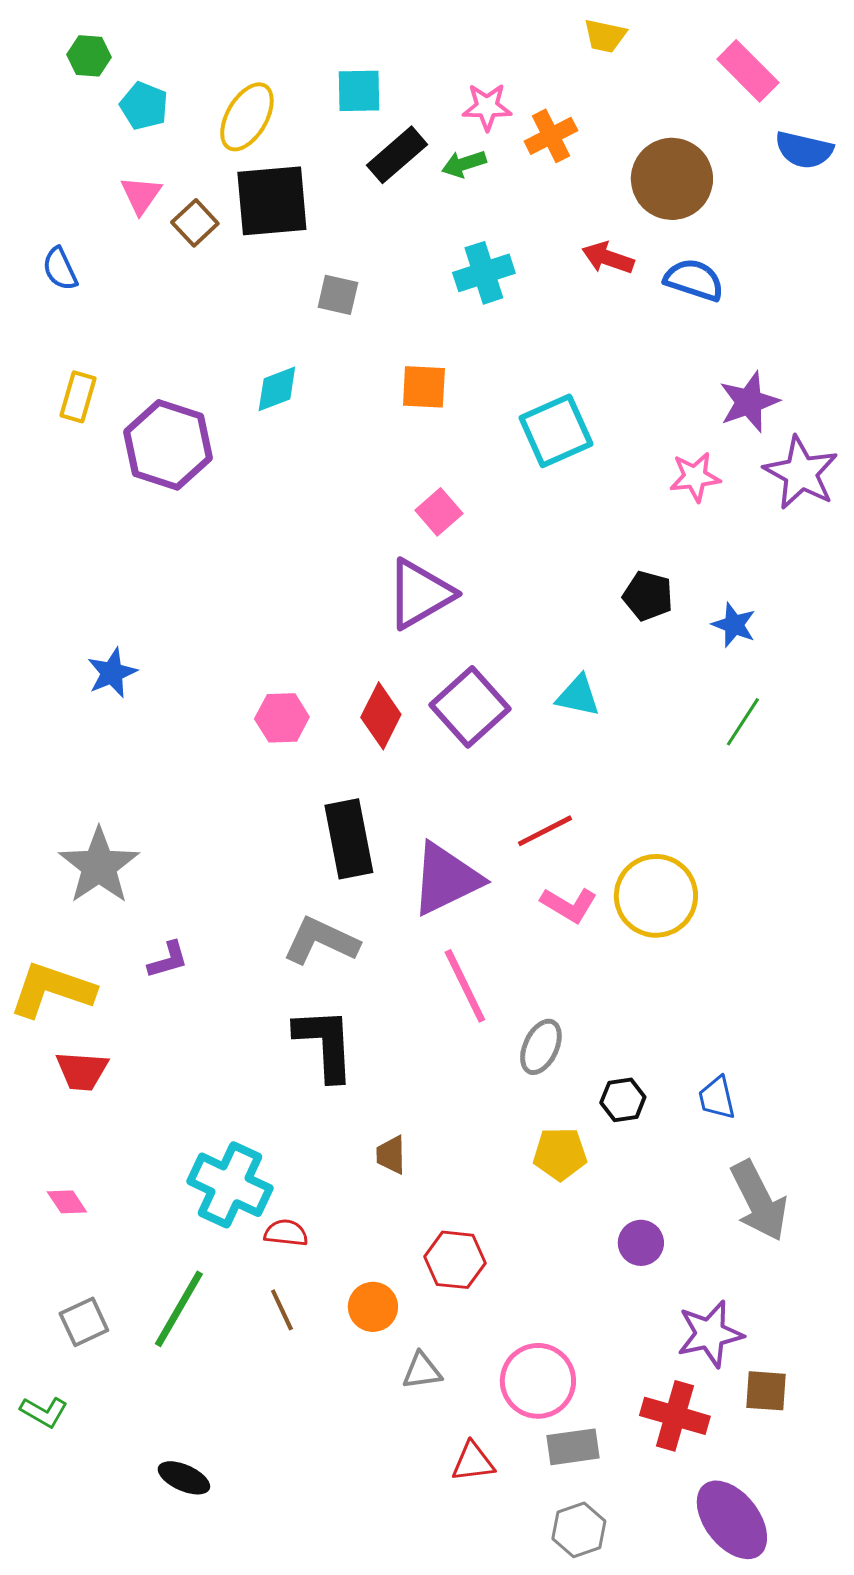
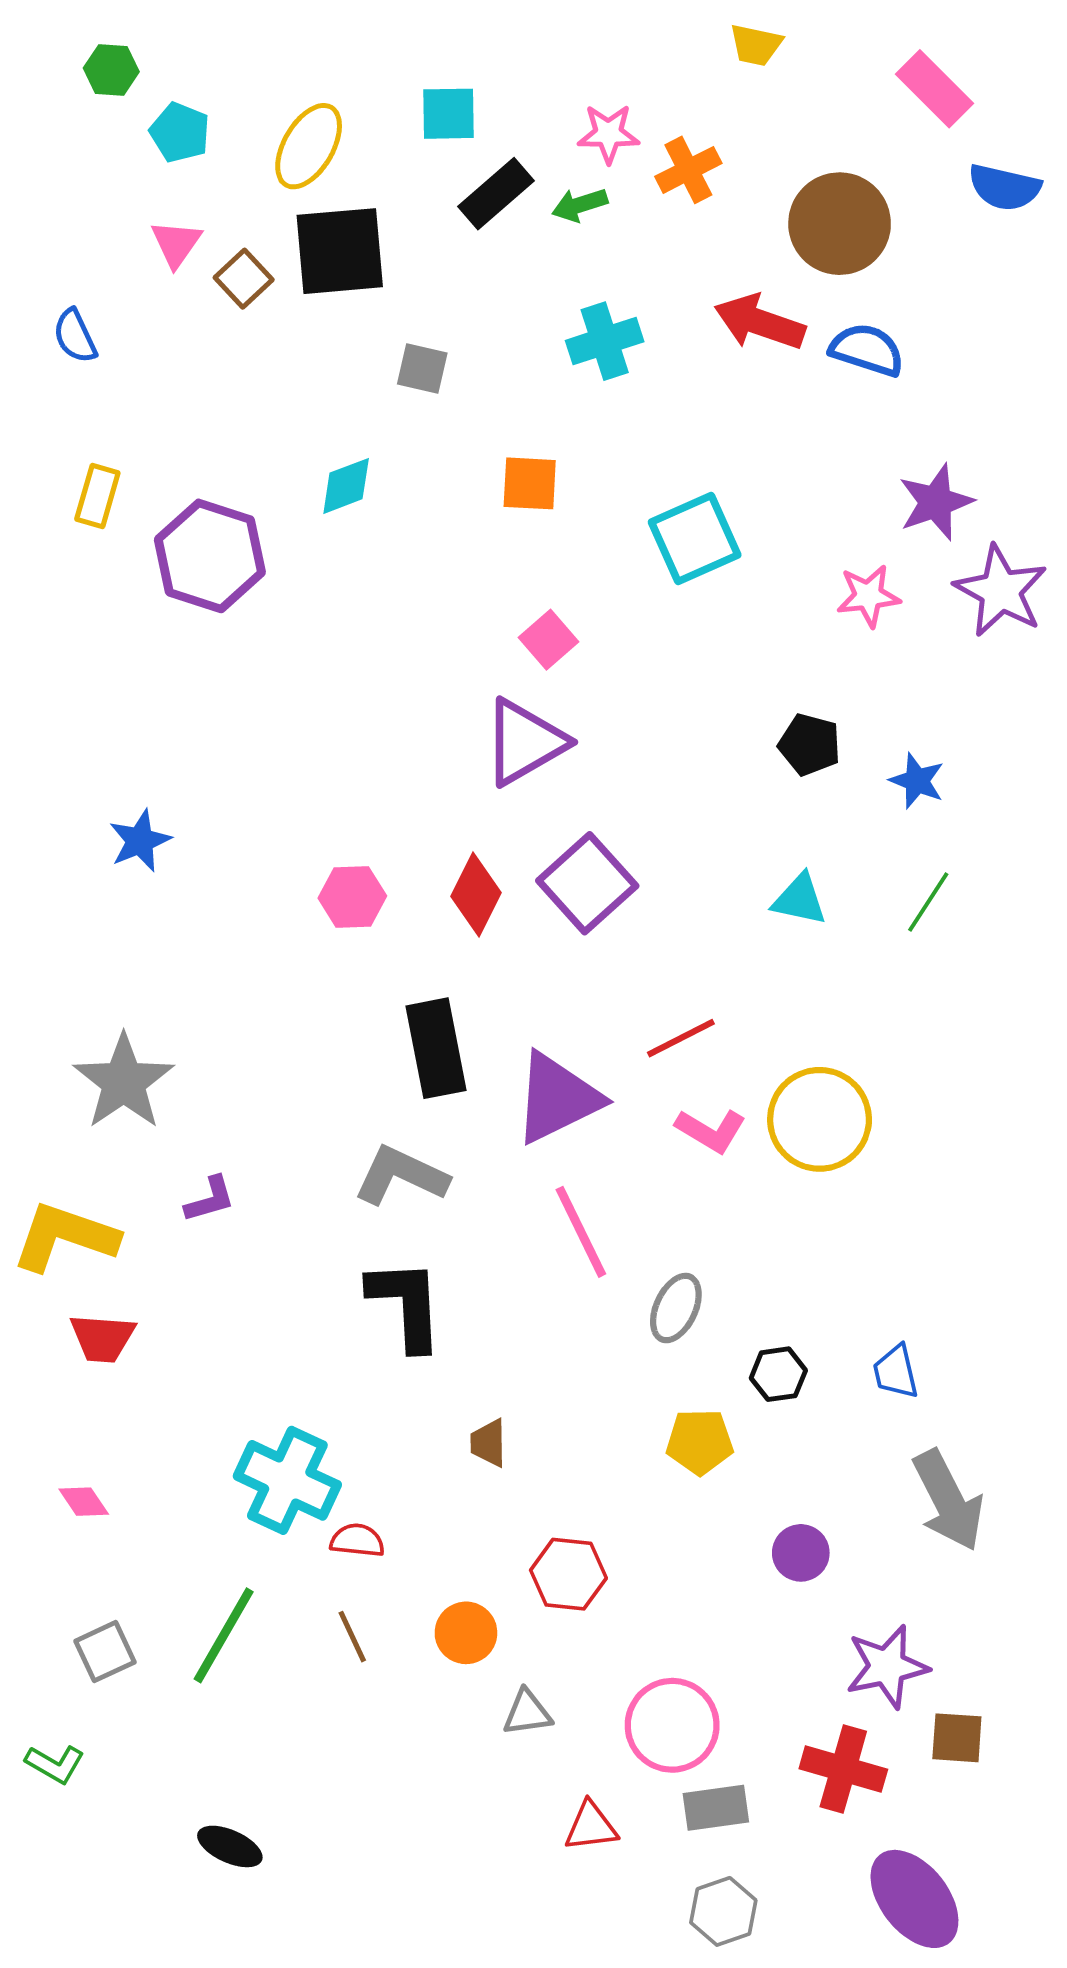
red arrow: (608, 258) -> (760, 322), size x1.4
cyan triangle: (578, 696) -> (800, 899), moved

